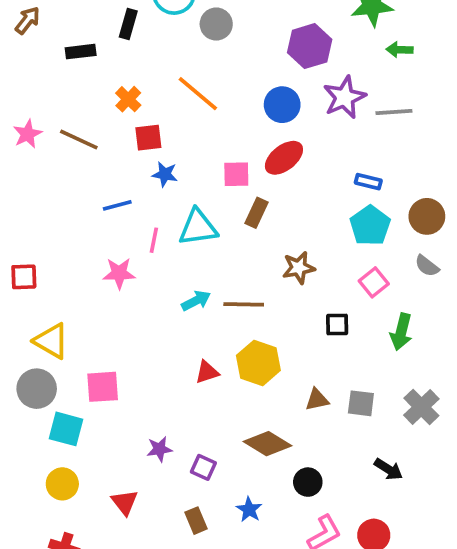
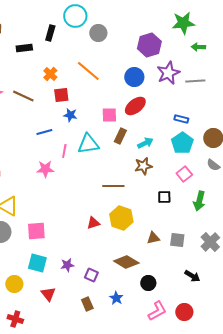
cyan arrow: (196, 301) -> (145, 143), moved
cyan square: (66, 429) -> (37, 263), moved

